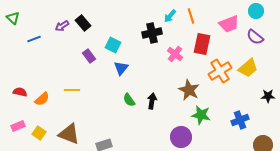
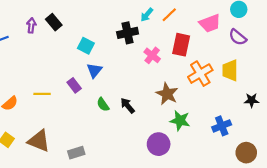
orange line: (191, 16) -> (169, 15), turned 63
purple arrow: (62, 26) -> (31, 25), turned 128
purple rectangle: (89, 56) -> (74, 85), moved
yellow trapezoid: (248, 68) -> (230, 70), turned 130
black arrow: (152, 101) -> (128, 106), turned -49

